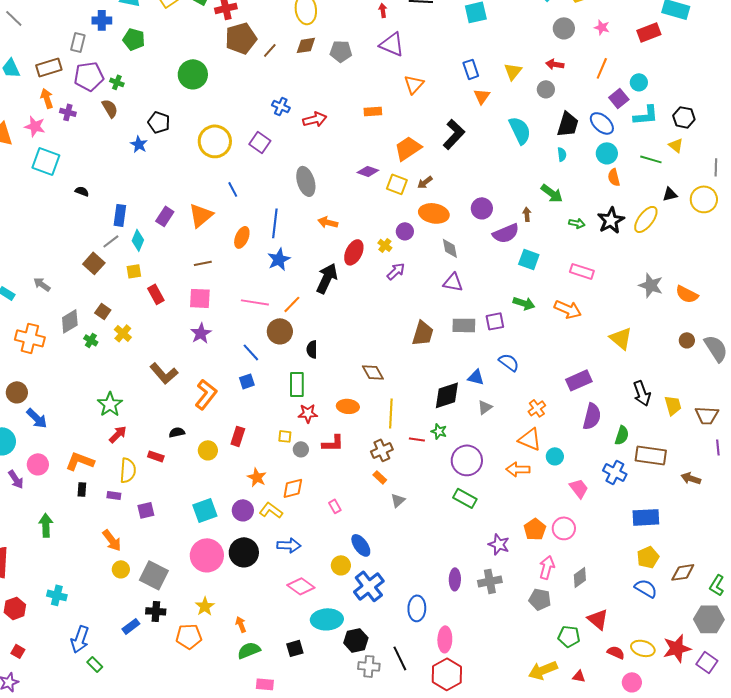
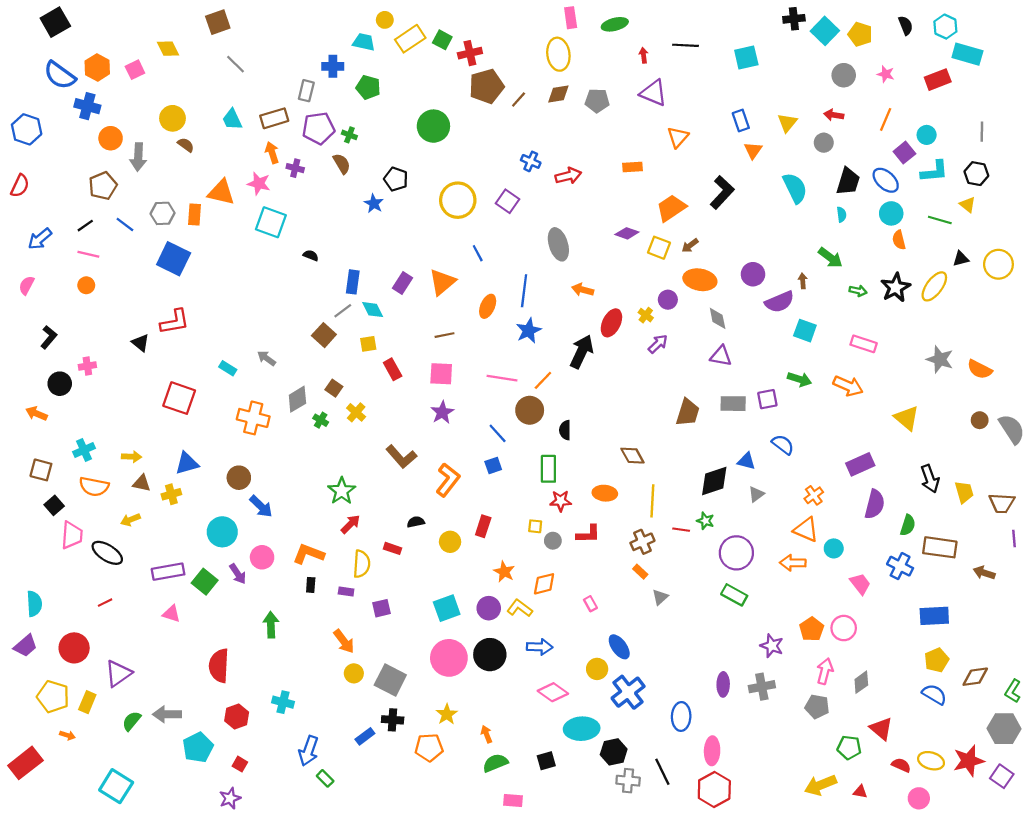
gray line: (716, 167) -> (982, 132), moved
cyan diamond: (138, 240) -> (373, 310), turned -50

